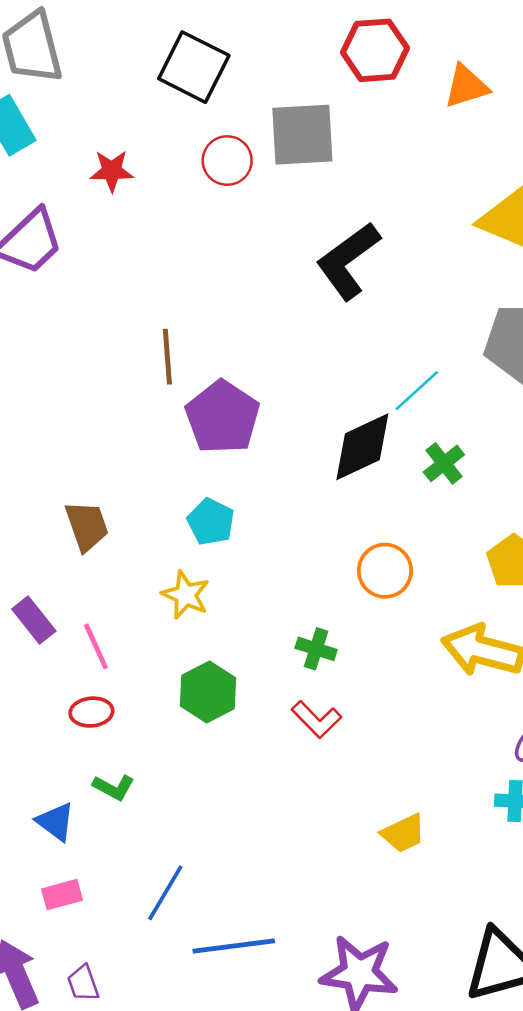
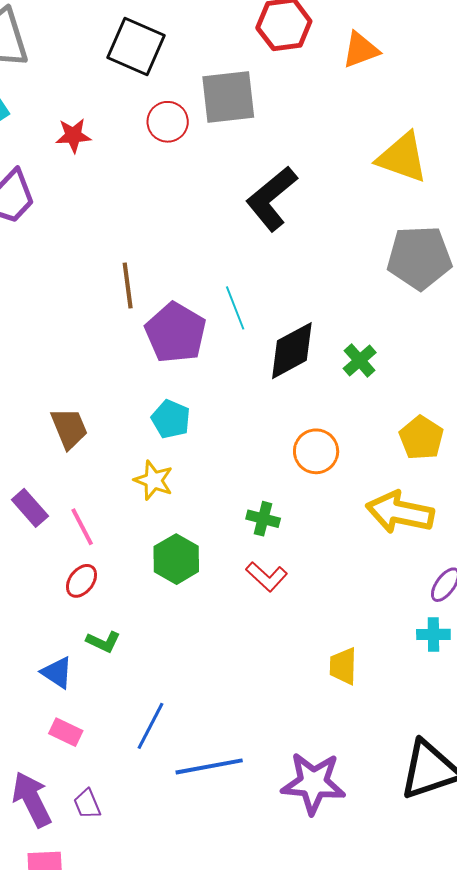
cyan line: (417, 391) -> (235, 308), moved, turned -66
red ellipse: (91, 712) -> (82, 581), turned -44
yellow trapezoid: (403, 833) -> (343, 666), turned 120
pink rectangle: (62, 895) -> (66, 732), turned 44

